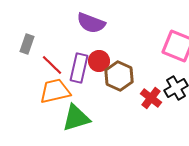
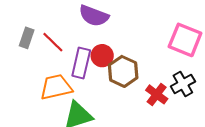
red line: (52, 65) -> (53, 42), moved

